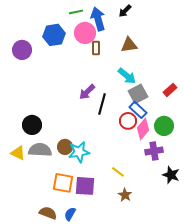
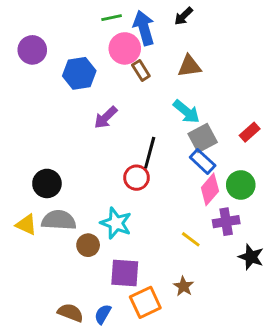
blue hexagon: (54, 35) -> (79, 73), moved
brown rectangle: (96, 48) -> (141, 70), turned -32
purple circle: (22, 50) -> (32, 50), moved
purple arrow: (87, 92) -> (106, 117), moved
red circle: (128, 121) -> (136, 178), moved
brown circle: (65, 147) -> (88, 245), moved
cyan star: (79, 152) -> (116, 223), turned 30
yellow line: (118, 172) -> (191, 239), moved
orange square: (63, 183) -> (145, 302), moved, turned -35

